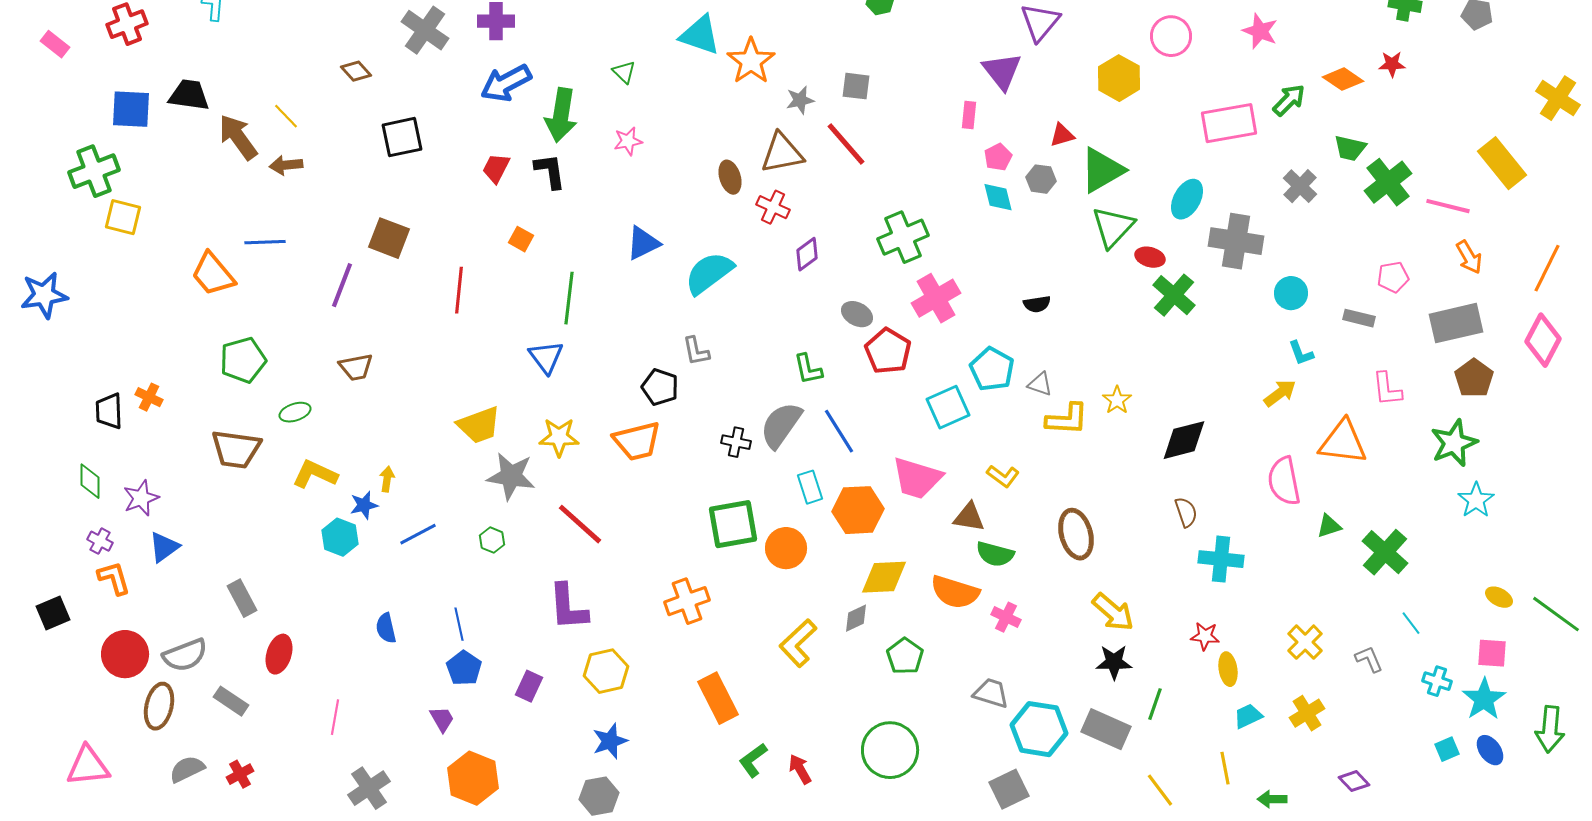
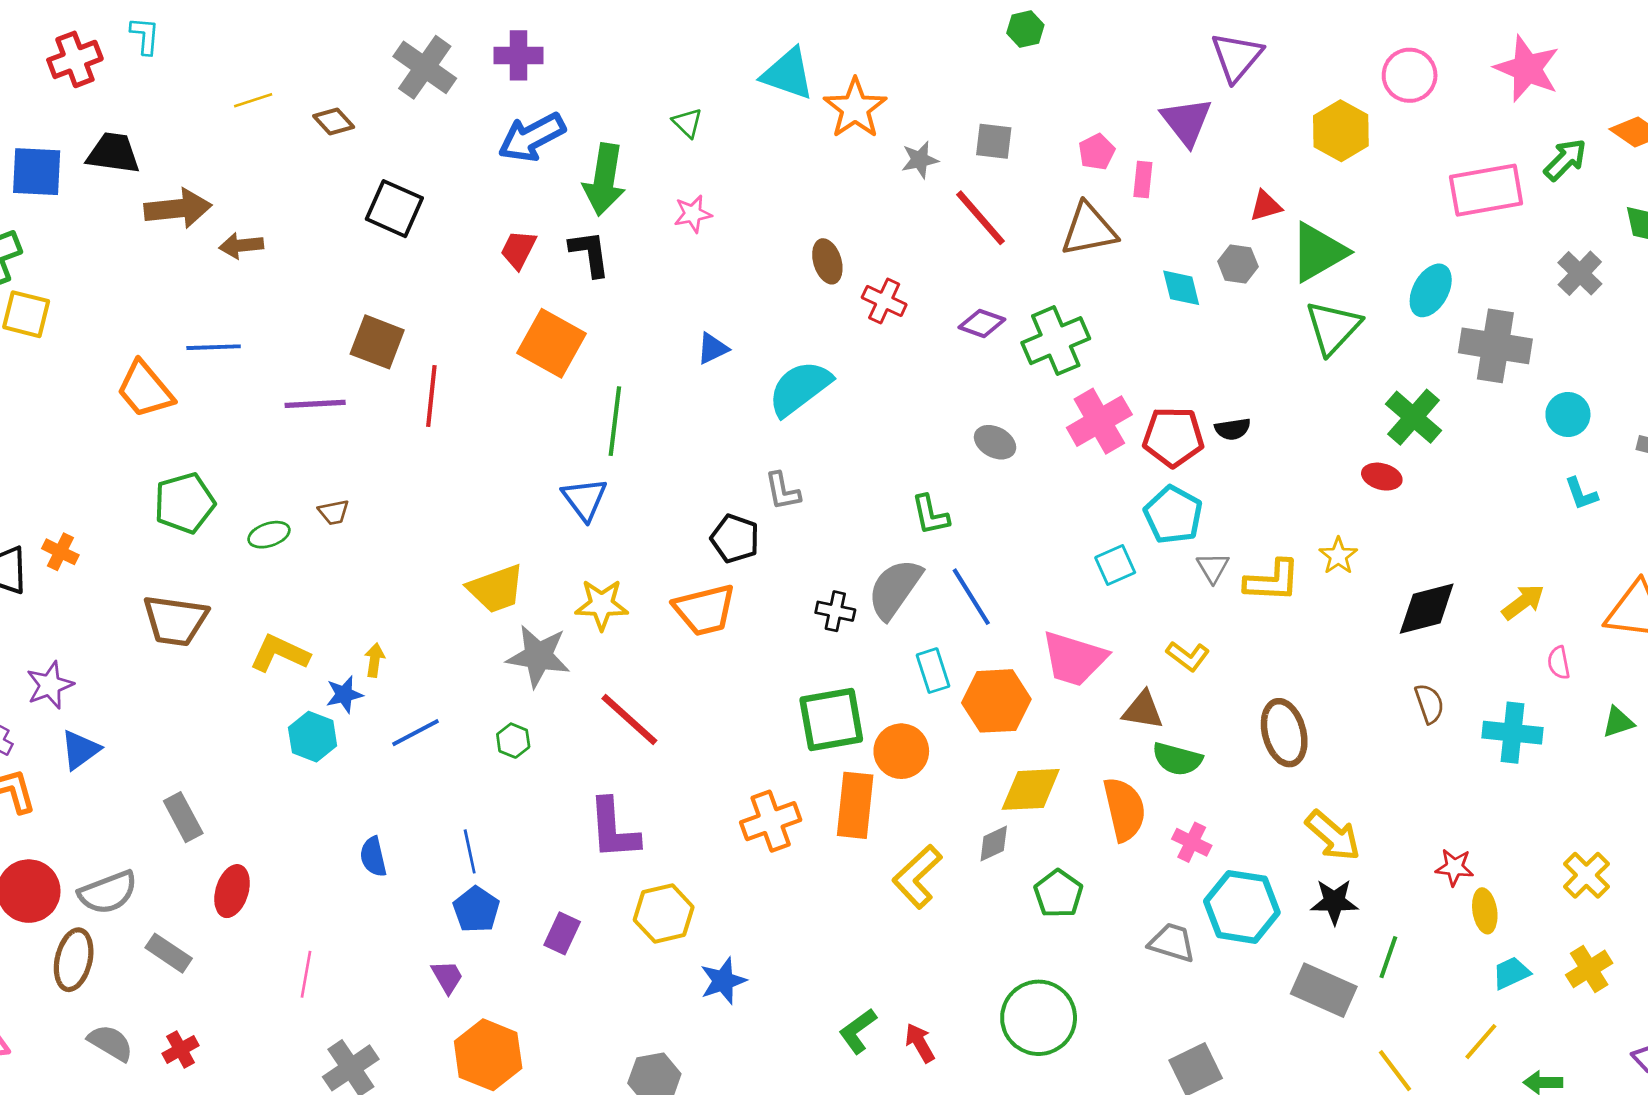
red cross: (127, 24) -> (75, 59), moved
pink star: (1260, 31) -> (1527, 69), size x1.4
yellow line: (286, 116) -> (253, 100), moved, turned -64
brown arrow: (238, 137) -> (178, 209), turned 120
black square: (402, 137) -> (394, 209), turned 36
brown triangle: (782, 153) -> (1089, 230), moved
pink pentagon: (998, 157) -> (1097, 152), moved
orange square: (521, 239) -> (551, 343), size x2.0
blue triangle: (643, 243) -> (713, 349), size x0.7
purple diamond: (807, 254) -> (982, 323), moved, turned 56
red ellipse: (1150, 257) -> (1382, 477), moved
purple line: (342, 285) -> (315, 404), turned 66
red line: (459, 290) -> (431, 396), moved
red pentagon: (888, 351) -> (1173, 437), moved, turned -30
brown trapezoid: (356, 367) -> (334, 512), size x0.7
gray triangle: (1040, 384) -> (1213, 568), moved, turned 40
yellow arrow: (1280, 393) -> (1523, 602), moved
cyan square: (948, 407) -> (1115, 565), size x0.7
green ellipse: (295, 412) -> (269, 535), moved
pink semicircle: (1284, 481) -> (1559, 663), size x0.5
cyan cross: (1221, 559) -> (1513, 733), moved
orange semicircle: (955, 592) -> (1124, 809), turned -120
orange rectangle: (718, 698) -> (855, 805), moved, turned 33
cyan hexagon: (1039, 729) -> (1242, 907), moved
blue star: (610, 741) -> (723, 981), moved
yellow line: (1225, 768) -> (1481, 1042), turned 52
gray semicircle: (187, 769) -> (111, 1043), turned 57

